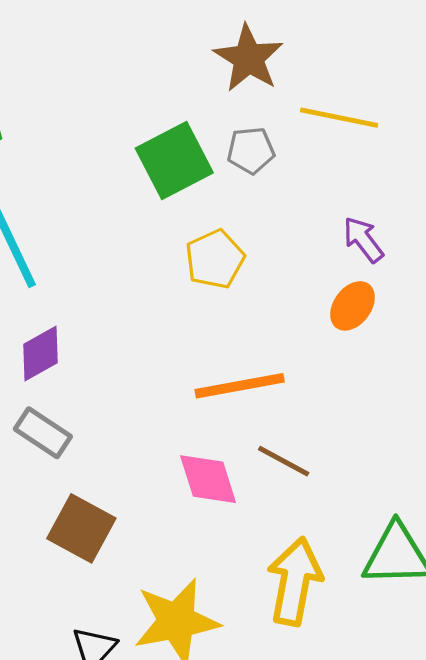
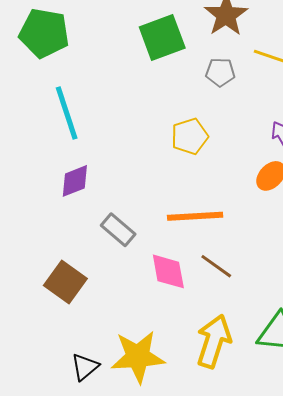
green square: (174, 161) -> (162, 37), moved
gray rectangle: (43, 433) -> (118, 230), moved
brown square: (81, 528) -> (65, 282), moved

